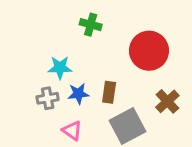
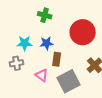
blue star: (78, 94) -> (47, 43), moved
pink triangle: (72, 131) -> (42, 75), moved

